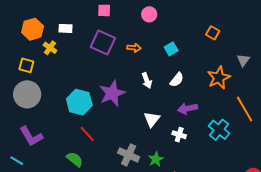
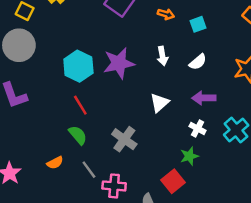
orange arrow: (134, 48) -> (166, 14), moved
white cross: (179, 135) -> (198, 128), moved
green semicircle: (75, 159) -> (78, 135), moved
green star: (156, 159) -> (189, 156), moved

